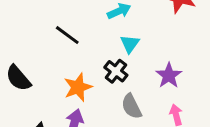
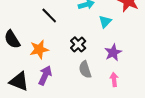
cyan triangle: (130, 44) -> (105, 22), moved
orange star: (78, 87) -> (39, 49), moved

